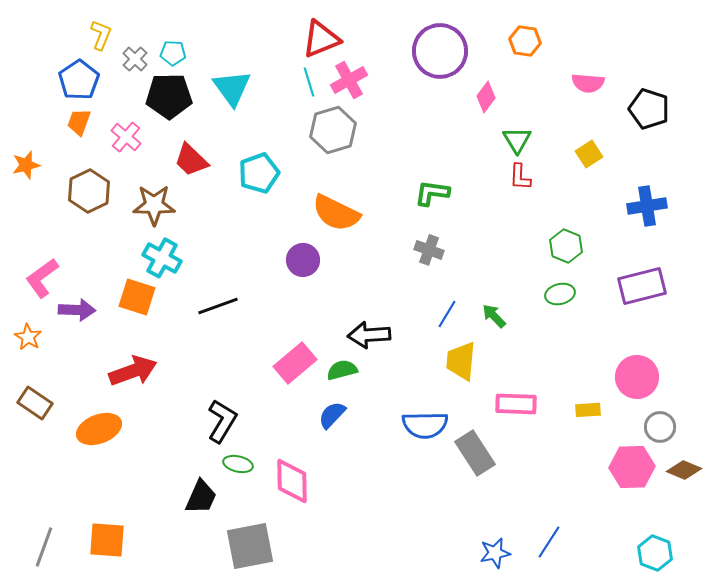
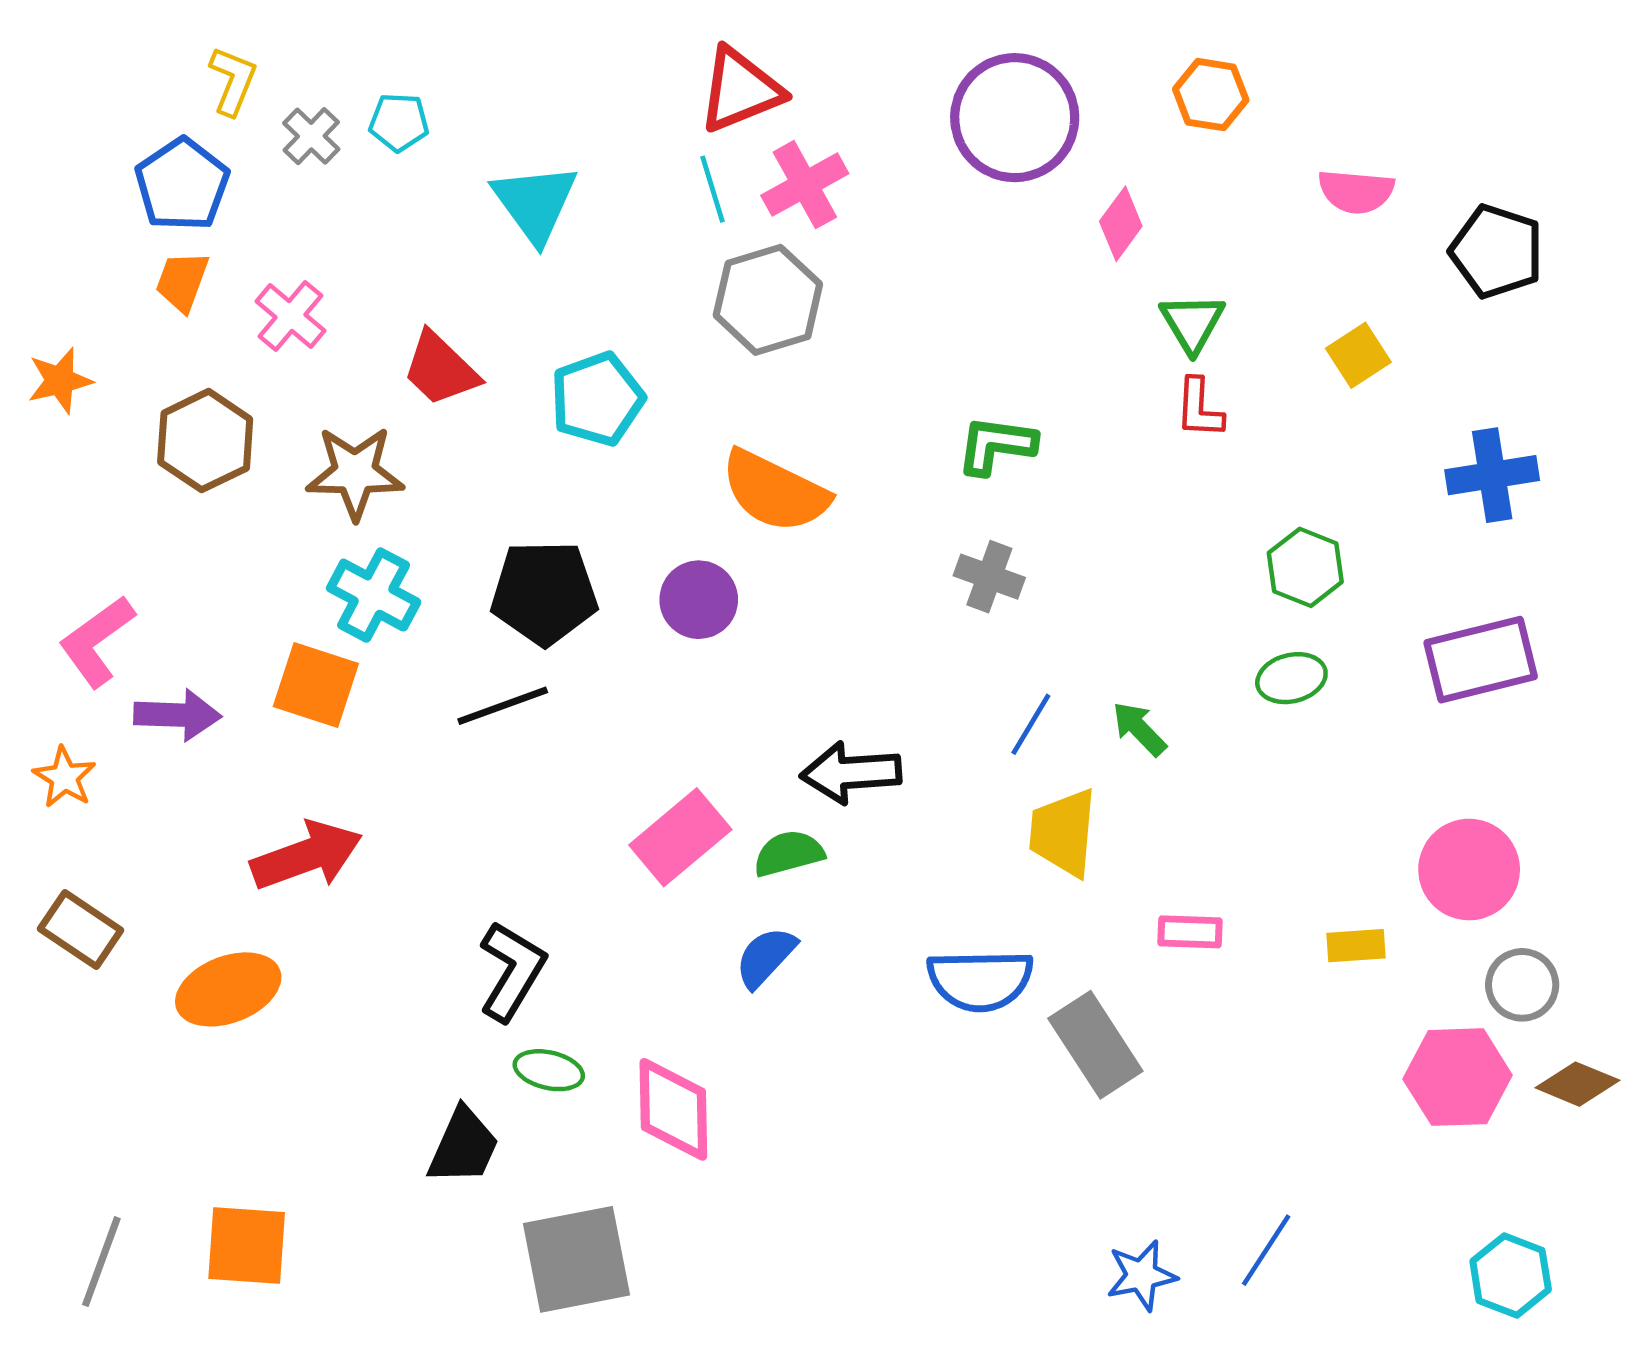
black pentagon: (169, 96) -> (544, 593), moved
pink rectangle: (516, 404) -> (1190, 932), size x0.7

